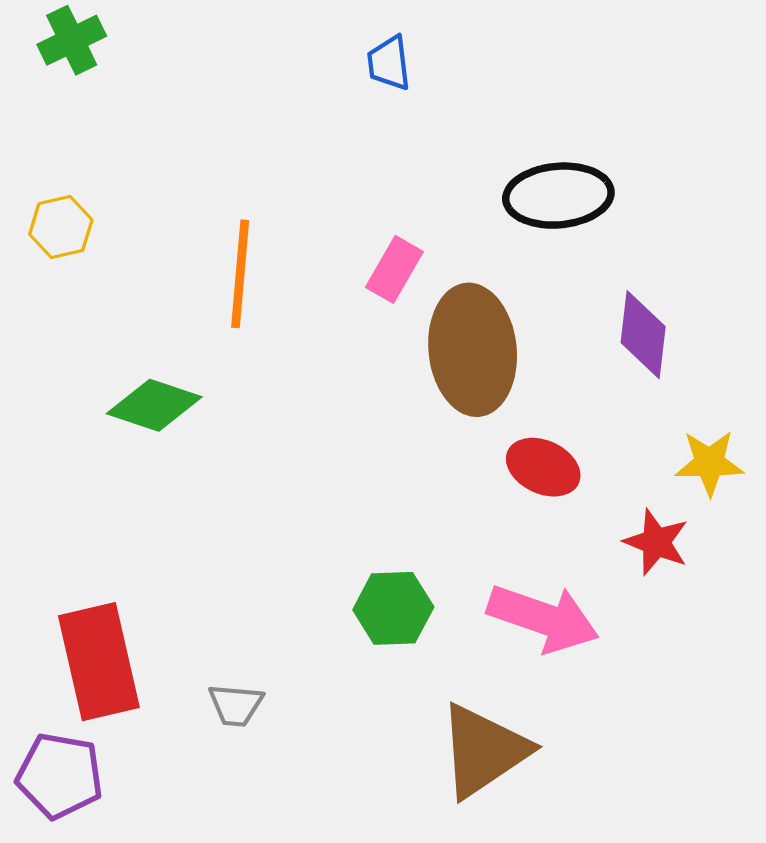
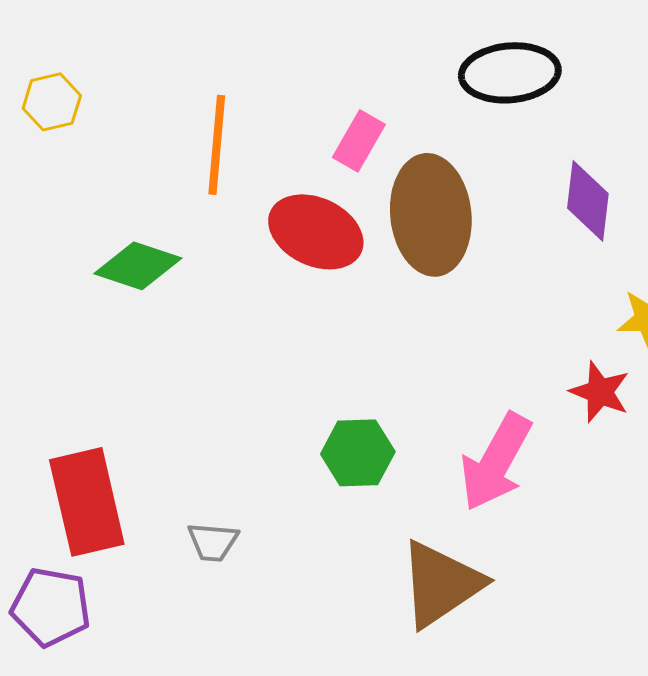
red ellipse: (543, 467) -> (316, 232), moved, size x1.4
pink arrow: (543, 618) -> (496, 462), turned 100

